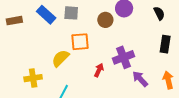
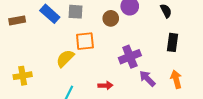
red arrow: (99, 70) -> (105, 85), moved, turned 64
yellow cross: (33, 78) -> (23, 76), moved

